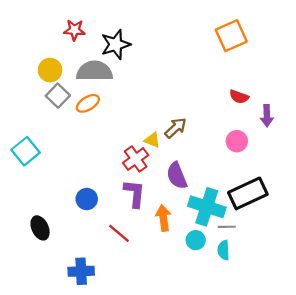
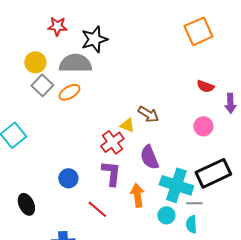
brown arrow: (176, 128) -> (148, 114), turned 75

